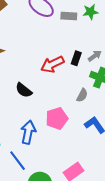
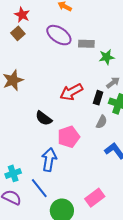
green star: (90, 12) -> (107, 57), moved
black rectangle: (76, 58) -> (98, 98), moved
pink pentagon: (57, 118) -> (69, 137), moved

